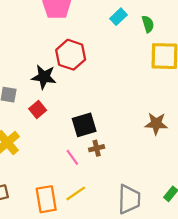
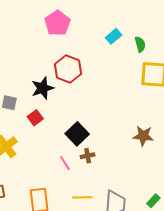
black star: (44, 77) -> (43, 88), turned -30
black square: (84, 125) -> (77, 134), turned -30
yellow line: (76, 193) -> (82, 197), moved, turned 30

